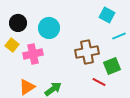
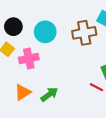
brown cross: (87, 52) -> (84, 33), moved

